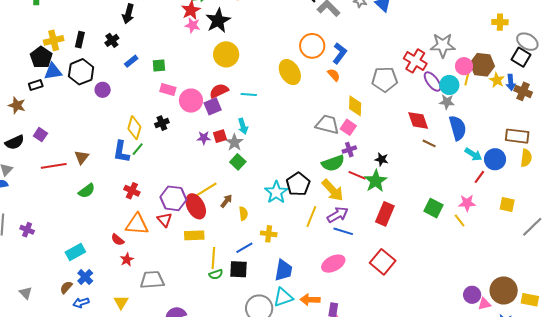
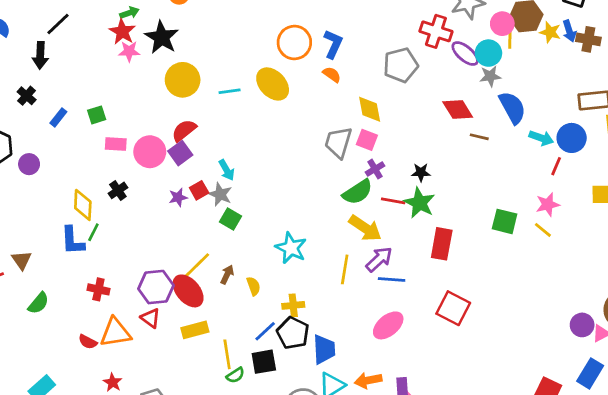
cyan line: (249, 95) -> (230, 91), moved
gray trapezoid: (327, 125) -> (338, 142), turned -75
black pentagon: (298, 184) -> (293, 333), moved
red semicircle: (118, 240) -> (88, 342), moved

